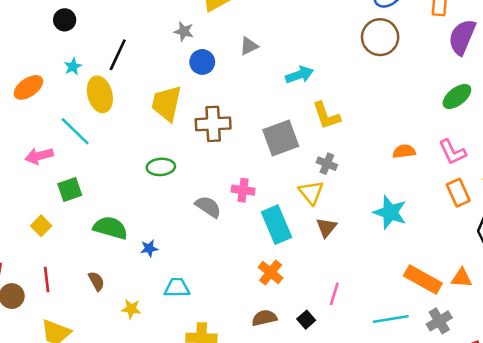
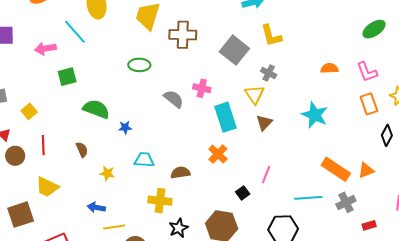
gray square: (281, 138) -> (234, 50), turned -36
yellow square: (41, 226) -> (29, 111), moved
orange triangle: (462, 278) -> (366, 170), turned -30
brown semicircle: (264, 318) -> (180, 173), moved

